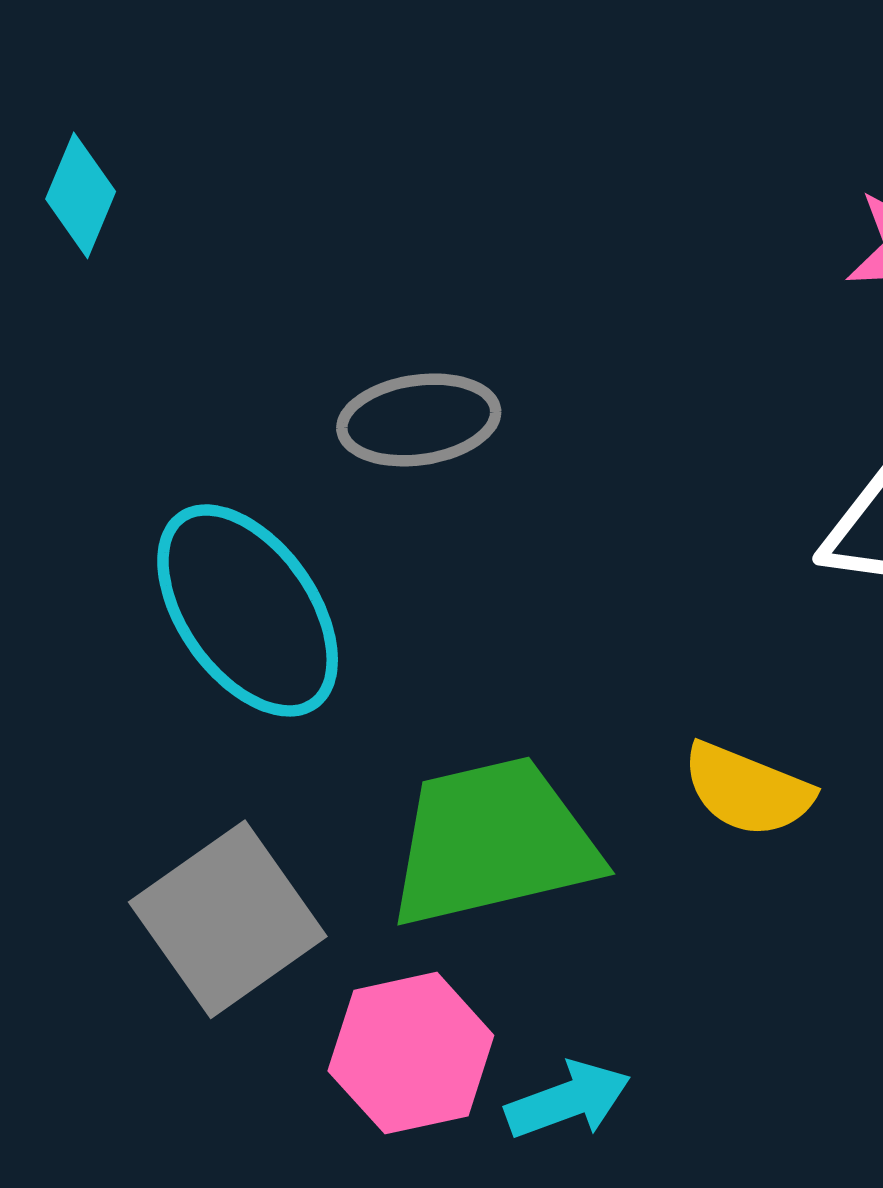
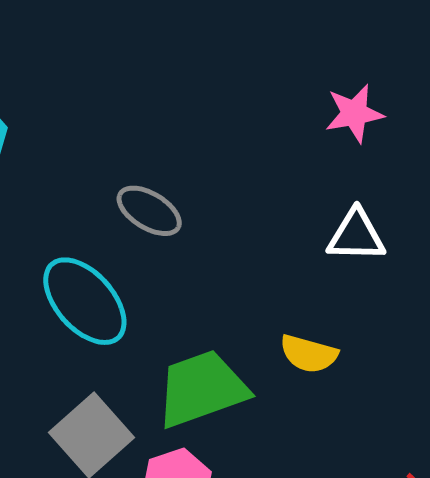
gray ellipse: (419, 420) -> (149, 211), turned 46

